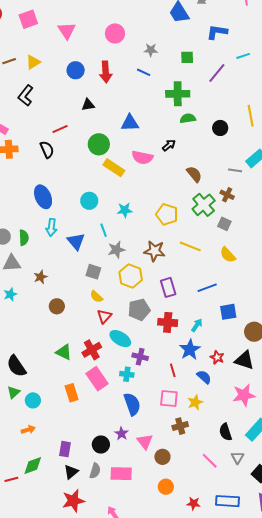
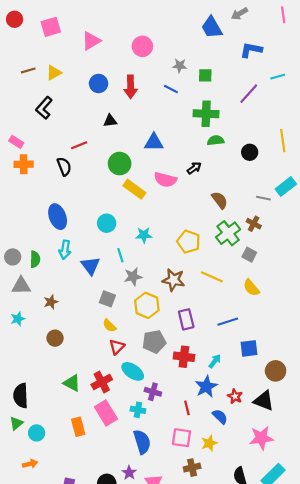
pink triangle: (67, 31) -> (91, 41), turned 30
green square: (187, 57) -> (205, 75), moved
brown circle: (57, 306) -> (55, 338), moved
black semicircle: (16, 366) -> (21, 396), turned 30

